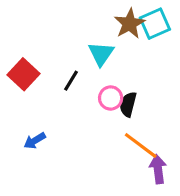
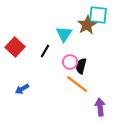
brown star: (130, 24) -> (87, 25), moved
cyan square: (155, 24) -> (98, 15), turned 30
orange line: (141, 145) -> (77, 84), moved

